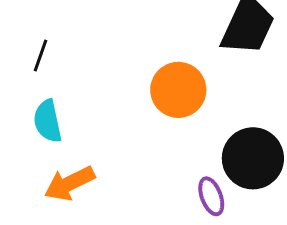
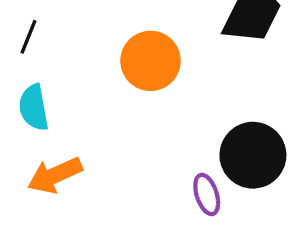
orange circle: (178, 90) -> (151, 61), moved

